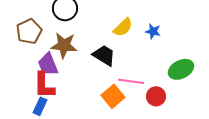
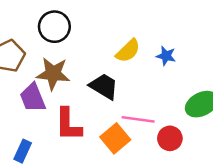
red L-shape: (44, 85) -> (68, 124), moved

